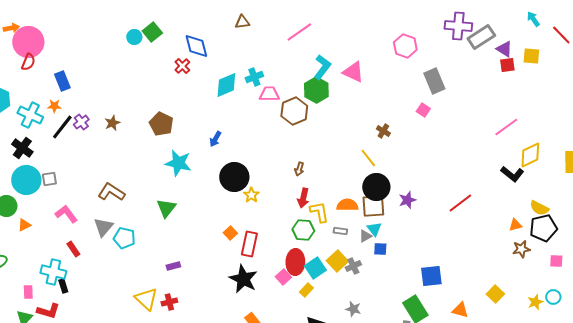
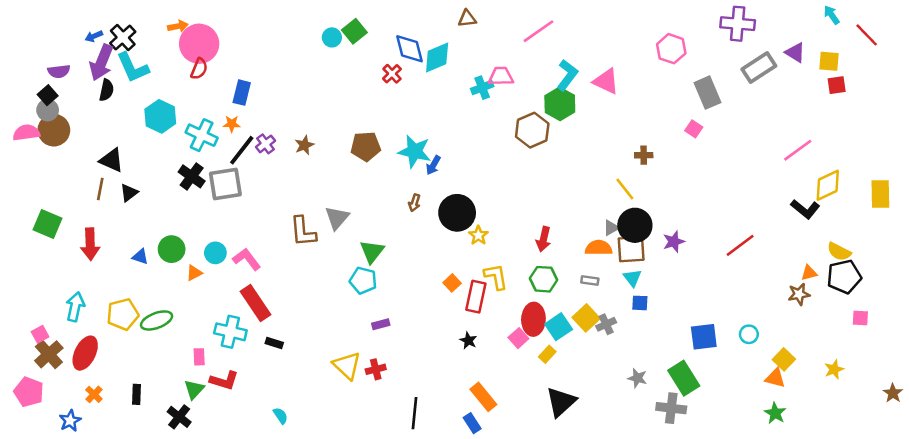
gray rectangle: (481, 37) -> (759, 68), moved
red square: (507, 65) -> (837, 85), moved
blue rectangle: (62, 81) -> (242, 93), turned 36
cyan diamond: (226, 85) -> (437, 58), moved
pink trapezoid: (269, 94) -> (501, 76), moved
brown pentagon: (161, 124) -> (366, 146), turned -30
brown cross: (383, 131) -> (644, 155), turned -32
cyan star: (178, 163) -> (415, 151), moved
brown arrow: (299, 169) -> (415, 203), moved
gray square: (49, 179) -> (225, 184), moved, size x1.8
cyan circle: (26, 180) -> (215, 253), moved, size x0.6
brown L-shape: (111, 192) -> (303, 232), turned -128
yellow L-shape: (319, 212) -> (496, 277), moved
gray triangle: (103, 227) -> (337, 218), moved
gray triangle: (365, 236) -> (611, 228), moved
cyan pentagon: (124, 238) -> (363, 280), moved
red rectangle: (73, 249) -> (255, 303), size x1.8
brown star: (521, 249) -> (799, 294), moved
black star: (243, 279) -> (468, 341), size x0.5
black rectangle: (63, 286) -> (274, 343), moved, turned -56
cyan circle: (553, 297) -> (749, 334), moved
gray star: (353, 309) -> (637, 378), moved
orange triangle: (460, 310) -> (775, 378), moved

